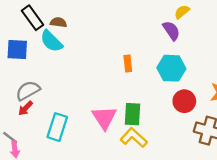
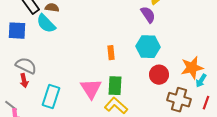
orange rectangle: (128, 64) -> (111, 53), moved
gray semicircle: (28, 91) -> (26, 66), turned 55
red arrow: (25, 108) -> (24, 81), turned -56

